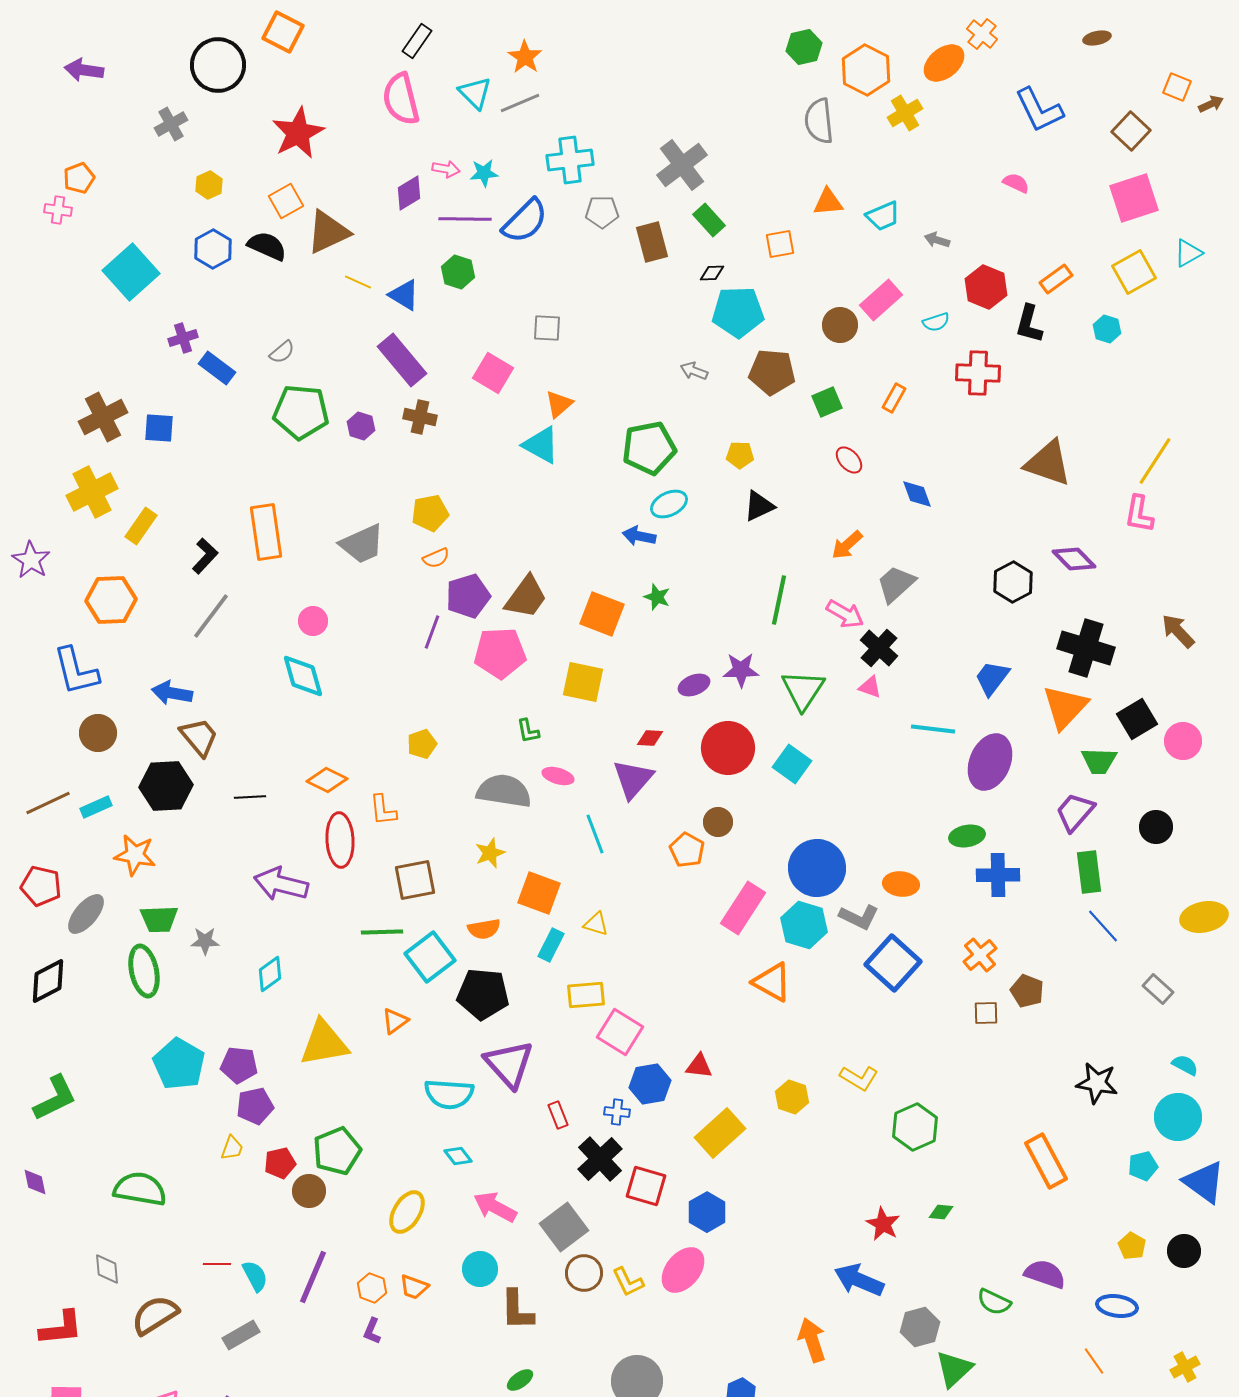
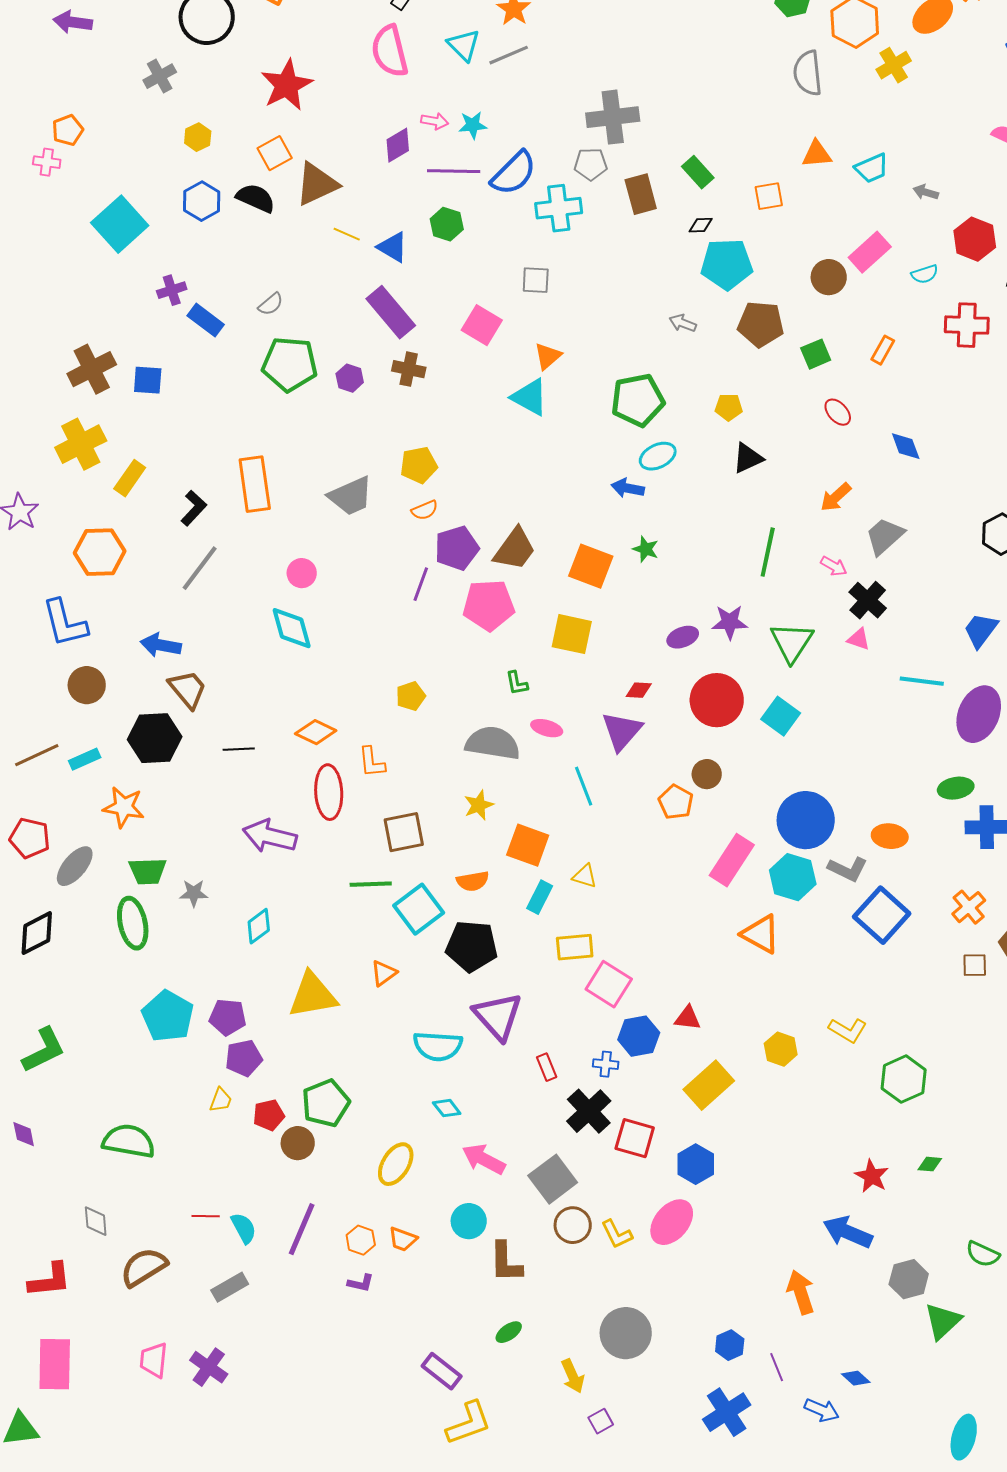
cyan cross: (570, 160) -> (559, 208), moved
gray cross: (682, 165) -> (613, 117), moved, turned 30
pink arrow: (845, 614) -> (834, 566), size x0.7
purple L-shape: (372, 1331) -> (361, 1283), turned -100

